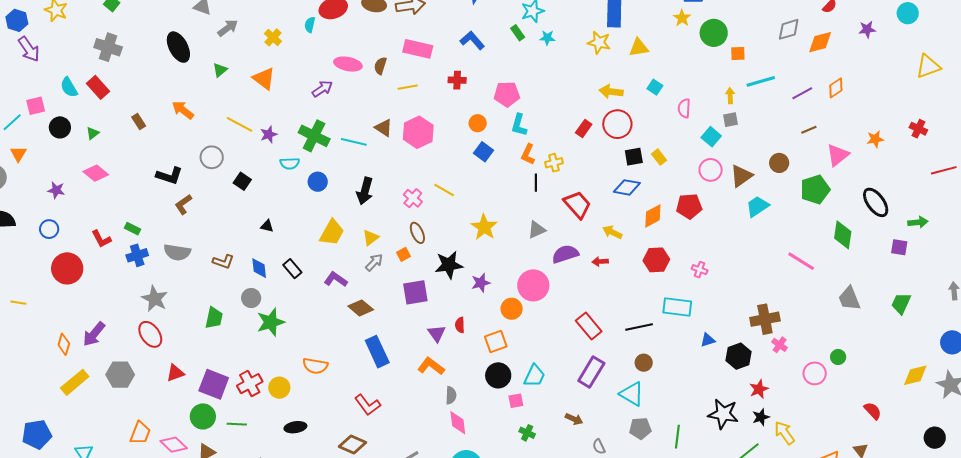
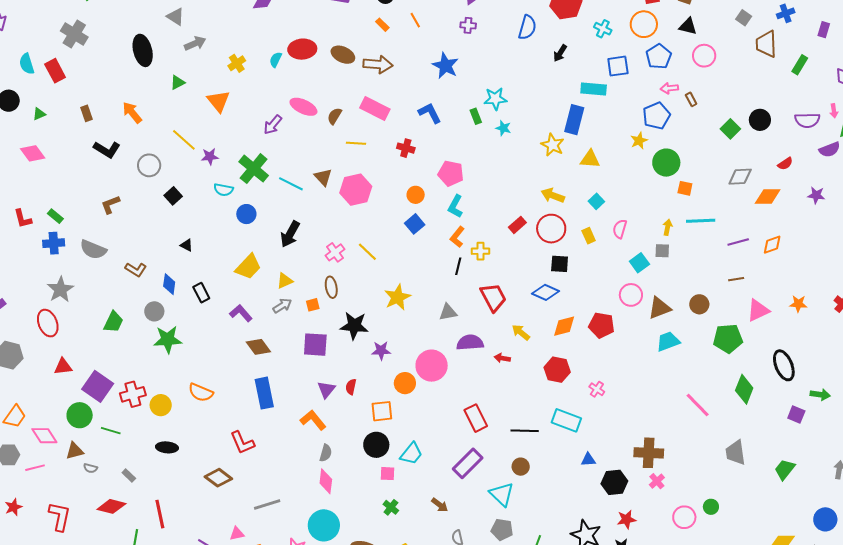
purple arrow: (322, 89) -> (273, 125), turned 150
yellow rectangle: (659, 157) -> (589, 236), moved
black L-shape: (169, 176) -> (107, 149), moved

